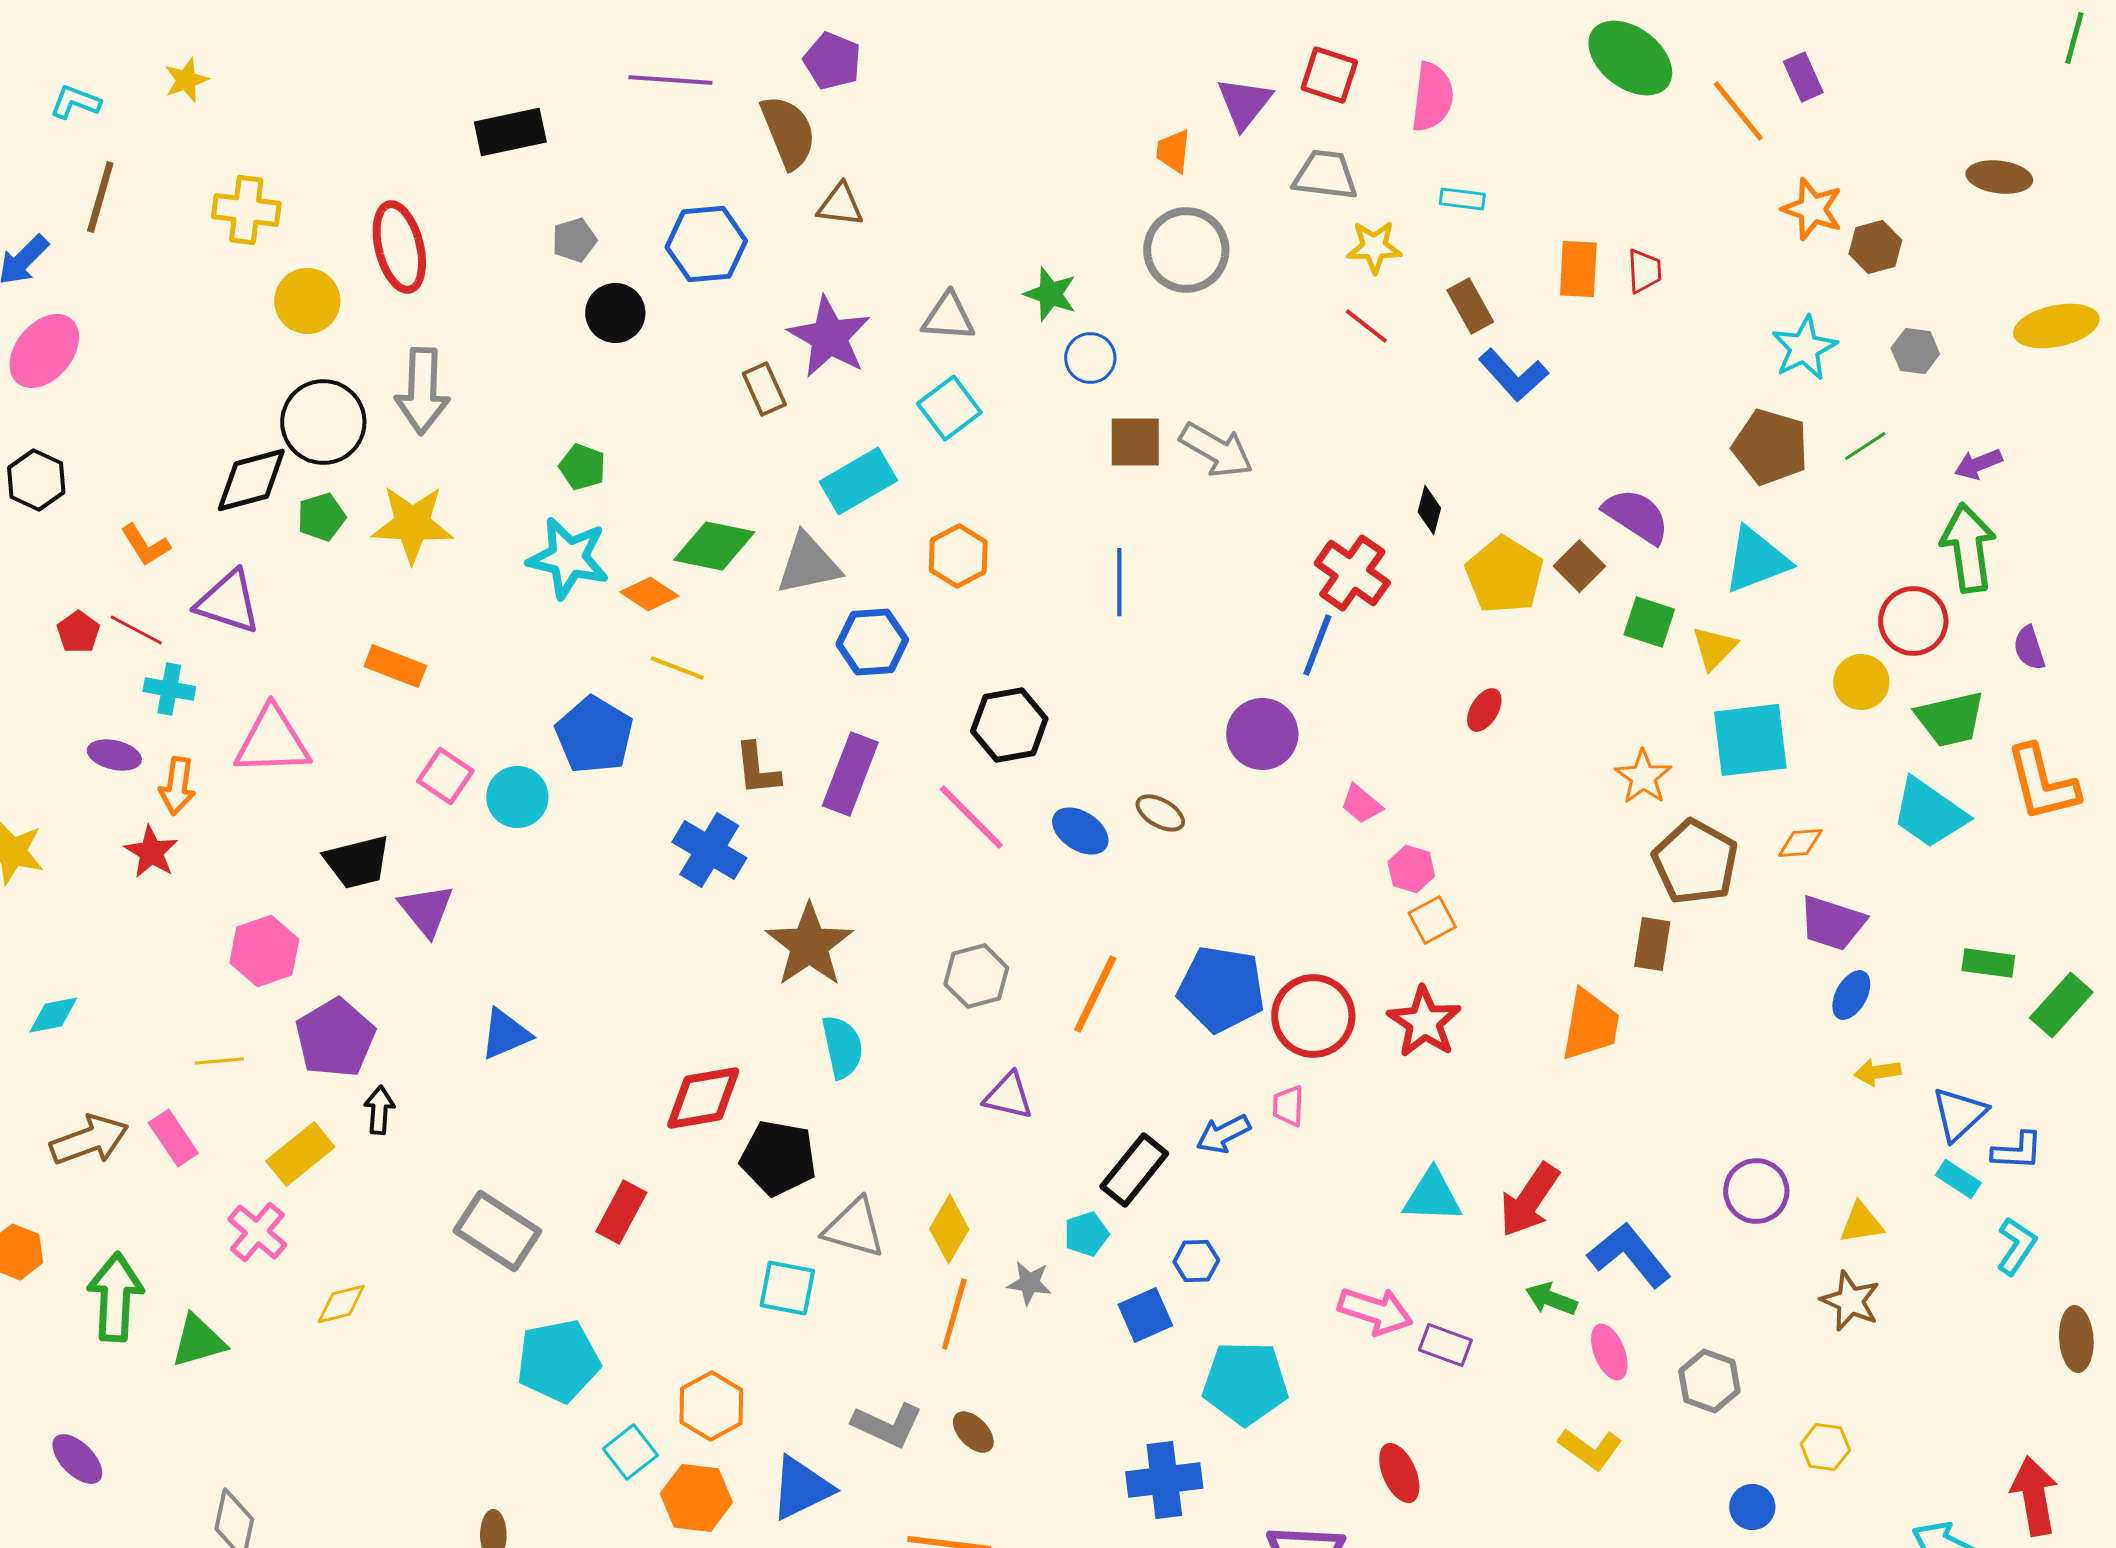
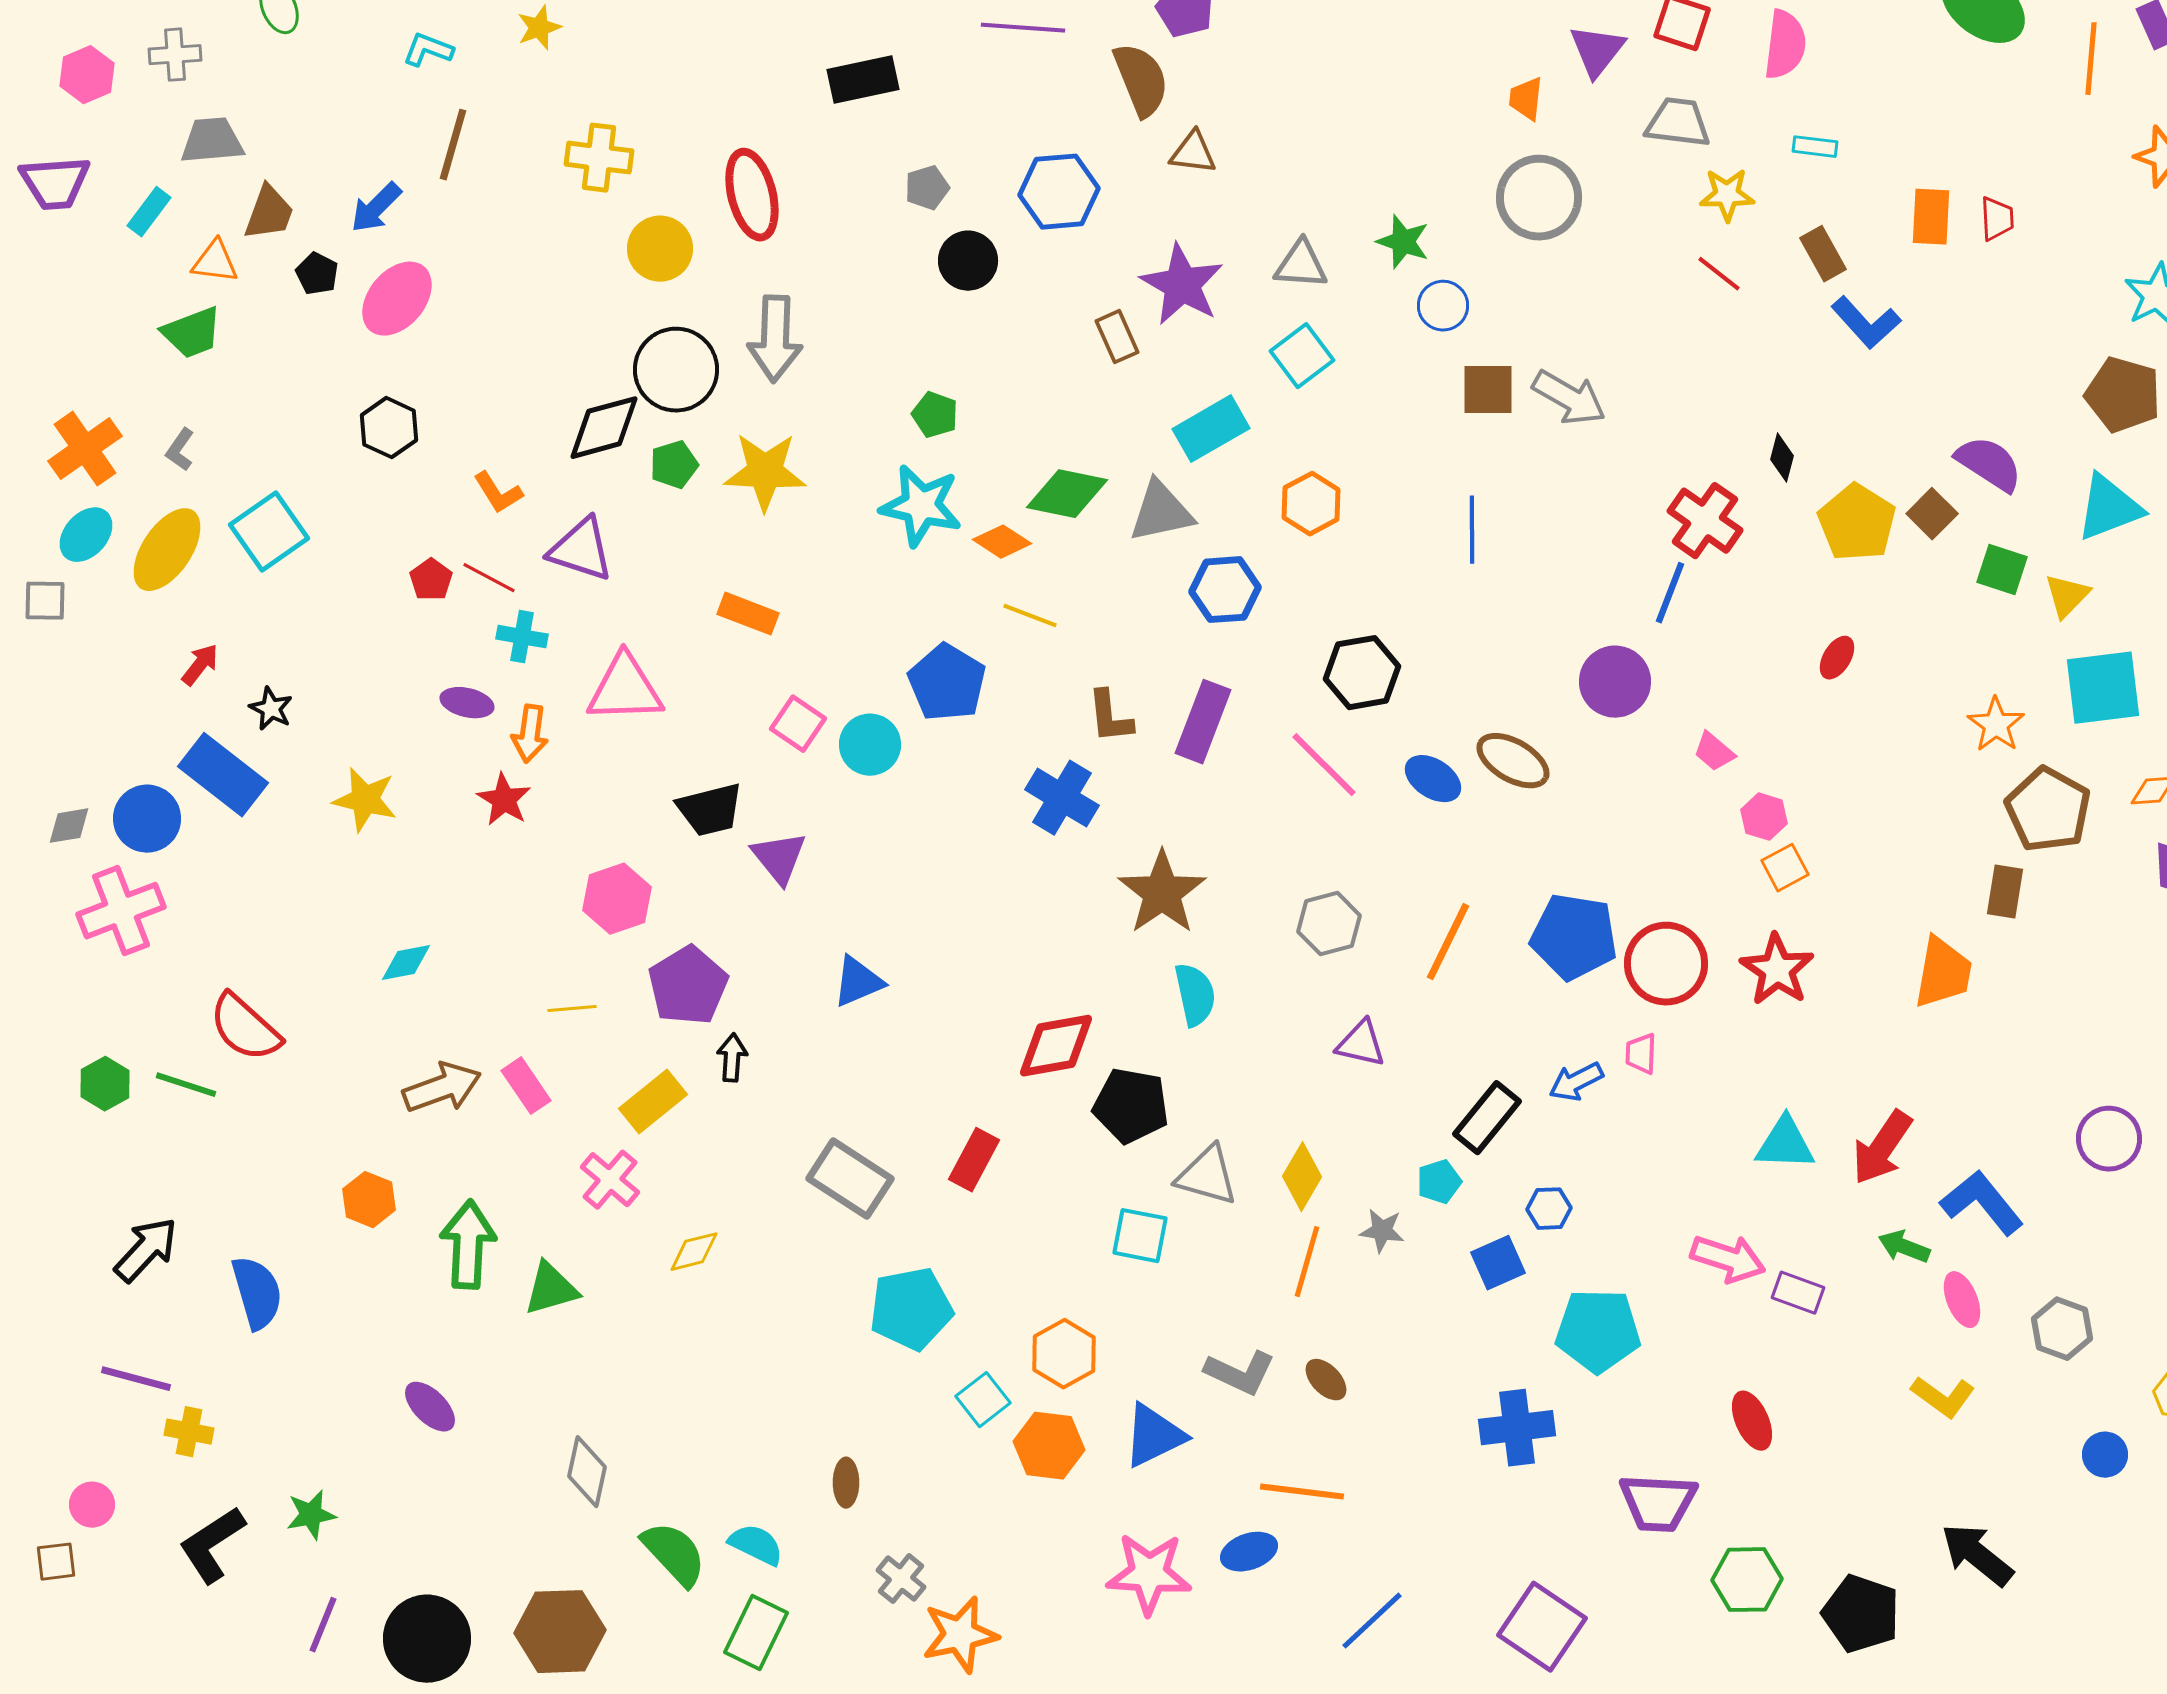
orange line: (1738, 111) -> (2091, 59), turned 44
brown ellipse: (1160, 813) -> (1513, 761), size x1.5

